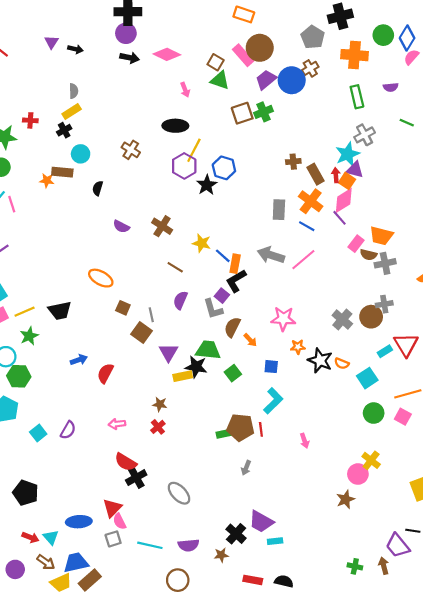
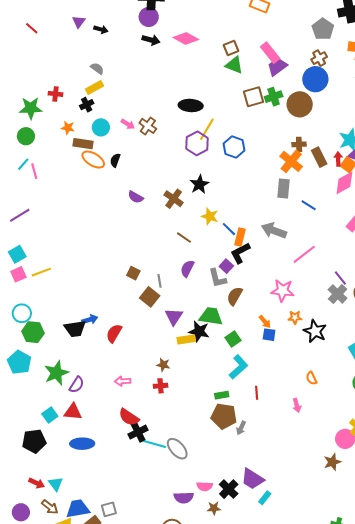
brown circle: (260, 48) -> (300, 104), moved
pink rectangle: (243, 55) -> (270, 53), moved
brown square: (216, 62) -> (231, 48), turned 35
blue circle: (292, 80) -> (315, 79), moved
pink arrow: (185, 90) -> (128, 124), moved, turned -40
gray semicircle: (74, 91) -> (97, 68), turned -56
orange star: (47, 181) -> (68, 128), moved
black star: (207, 185) -> (199, 184), moved
orange cross: (311, 201) -> (291, 161), moved
purple line: (339, 218) -> (340, 278), moved
pink line: (303, 260) -> (304, 254), moved
orange ellipse: (101, 278) -> (93, 160), moved
black trapezoid: (60, 311) -> (75, 329), moved
green star: (29, 336) -> (56, 373), moved, size x1.4
orange arrow: (250, 340) -> (265, 322), moved
orange semicircle: (342, 363) -> (311, 378), moved, turned 40
cyan L-shape: (273, 401) -> (238, 367), moved
red cross: (158, 427) -> (161, 386), turned 32
brown pentagon: (240, 427) -> (224, 416), moved
cyan square: (38, 433) -> (50, 415), moved
black pentagon: (26, 493) -> (34, 441), turned -30
red triangle: (112, 508) -> (73, 412), moved, turned 48
pink semicircle: (120, 521) -> (205, 486), moved, turned -63
blue ellipse: (79, 522) -> (82, 444), moved
gray square: (113, 539) -> (109, 509), moved
cyan rectangle: (275, 541) -> (265, 498), turned -48
cyan line: (150, 545) -> (154, 444), moved

